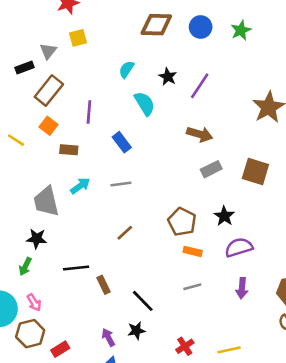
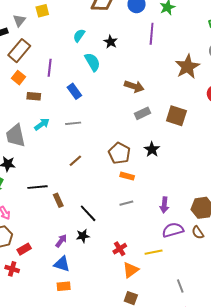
purple line: (200, 86) -> (152, 34), moved, turned -30
purple semicircle: (239, 247) -> (173, 230), moved
purple arrow: (108, 337) -> (61, 241), turned 64

